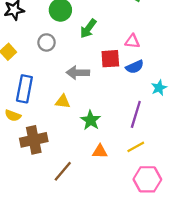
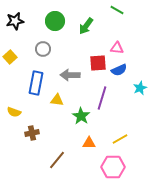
green arrow: (88, 29) -> (86, 26), moved
blue rectangle: (24, 89) -> (36, 83), moved
purple line: (136, 114) -> (102, 98), moved
brown cross: (34, 140) -> (32, 133), size x0.6
pink hexagon: (147, 179) -> (113, 167), moved

